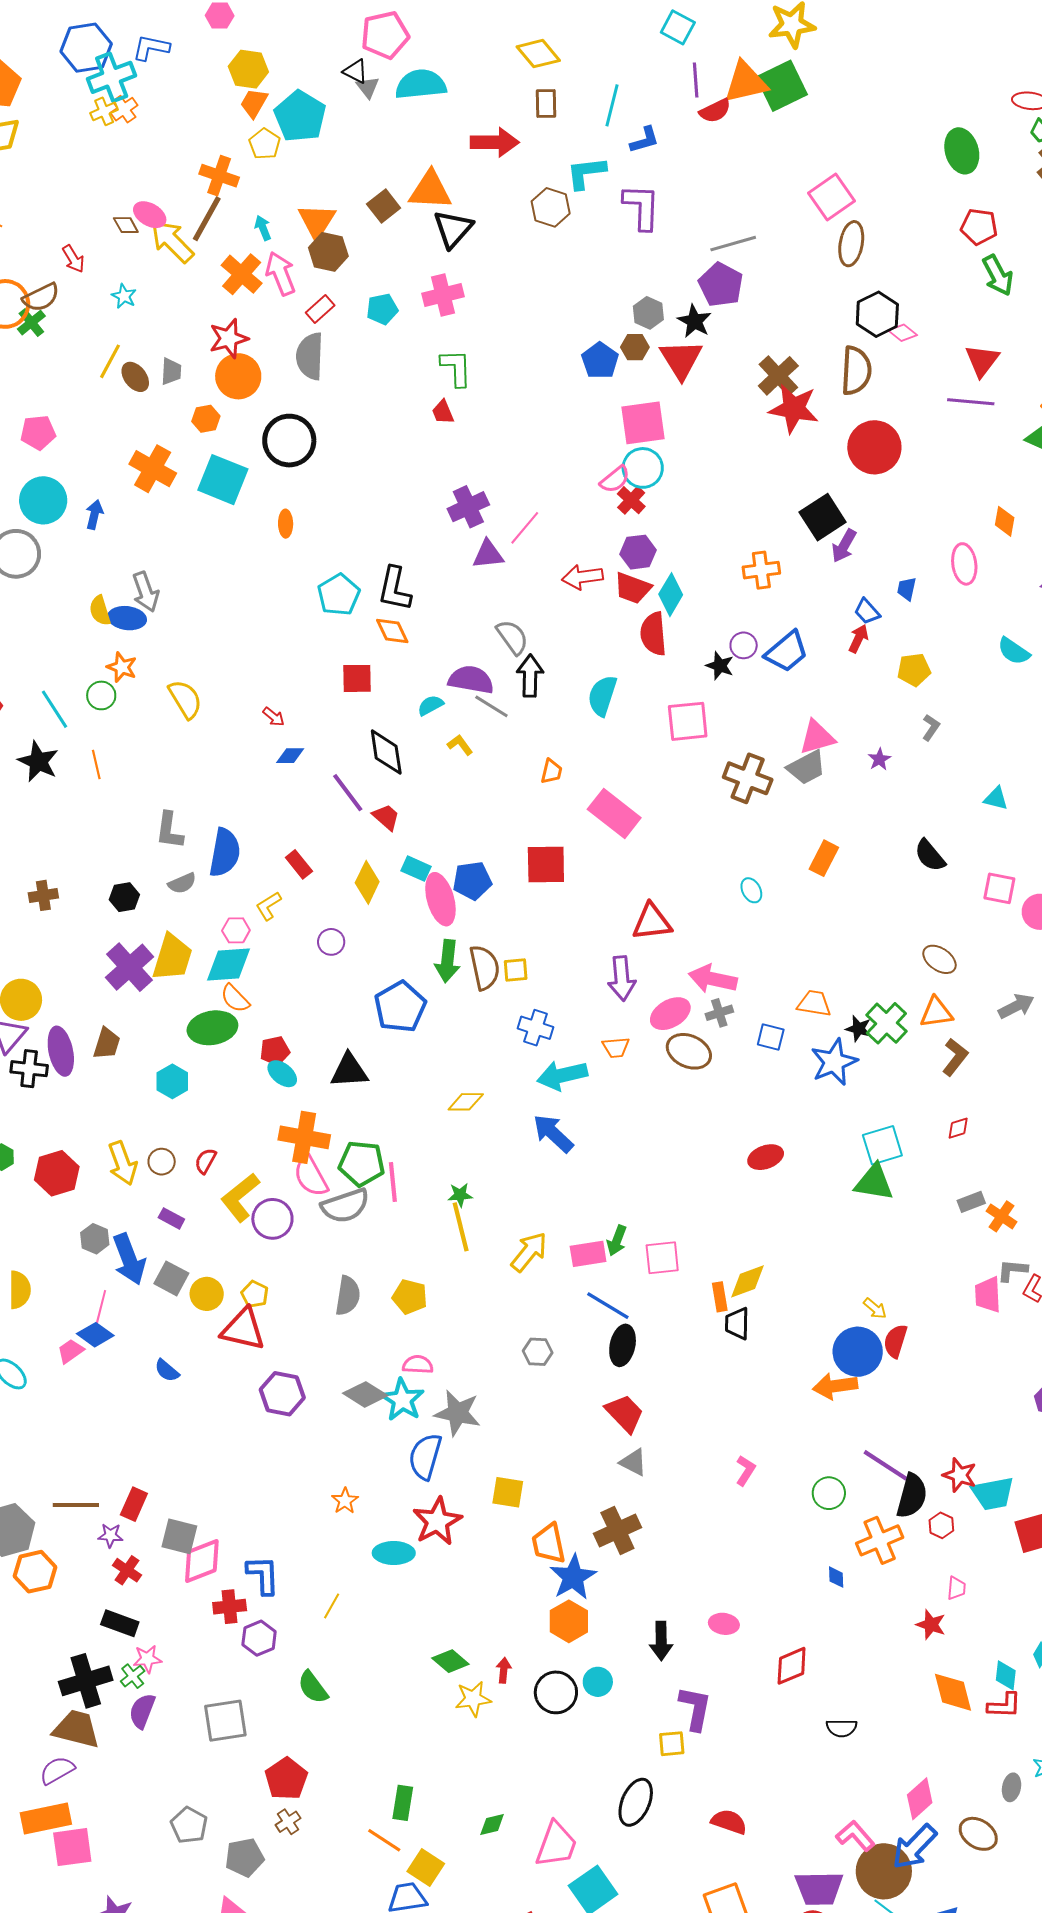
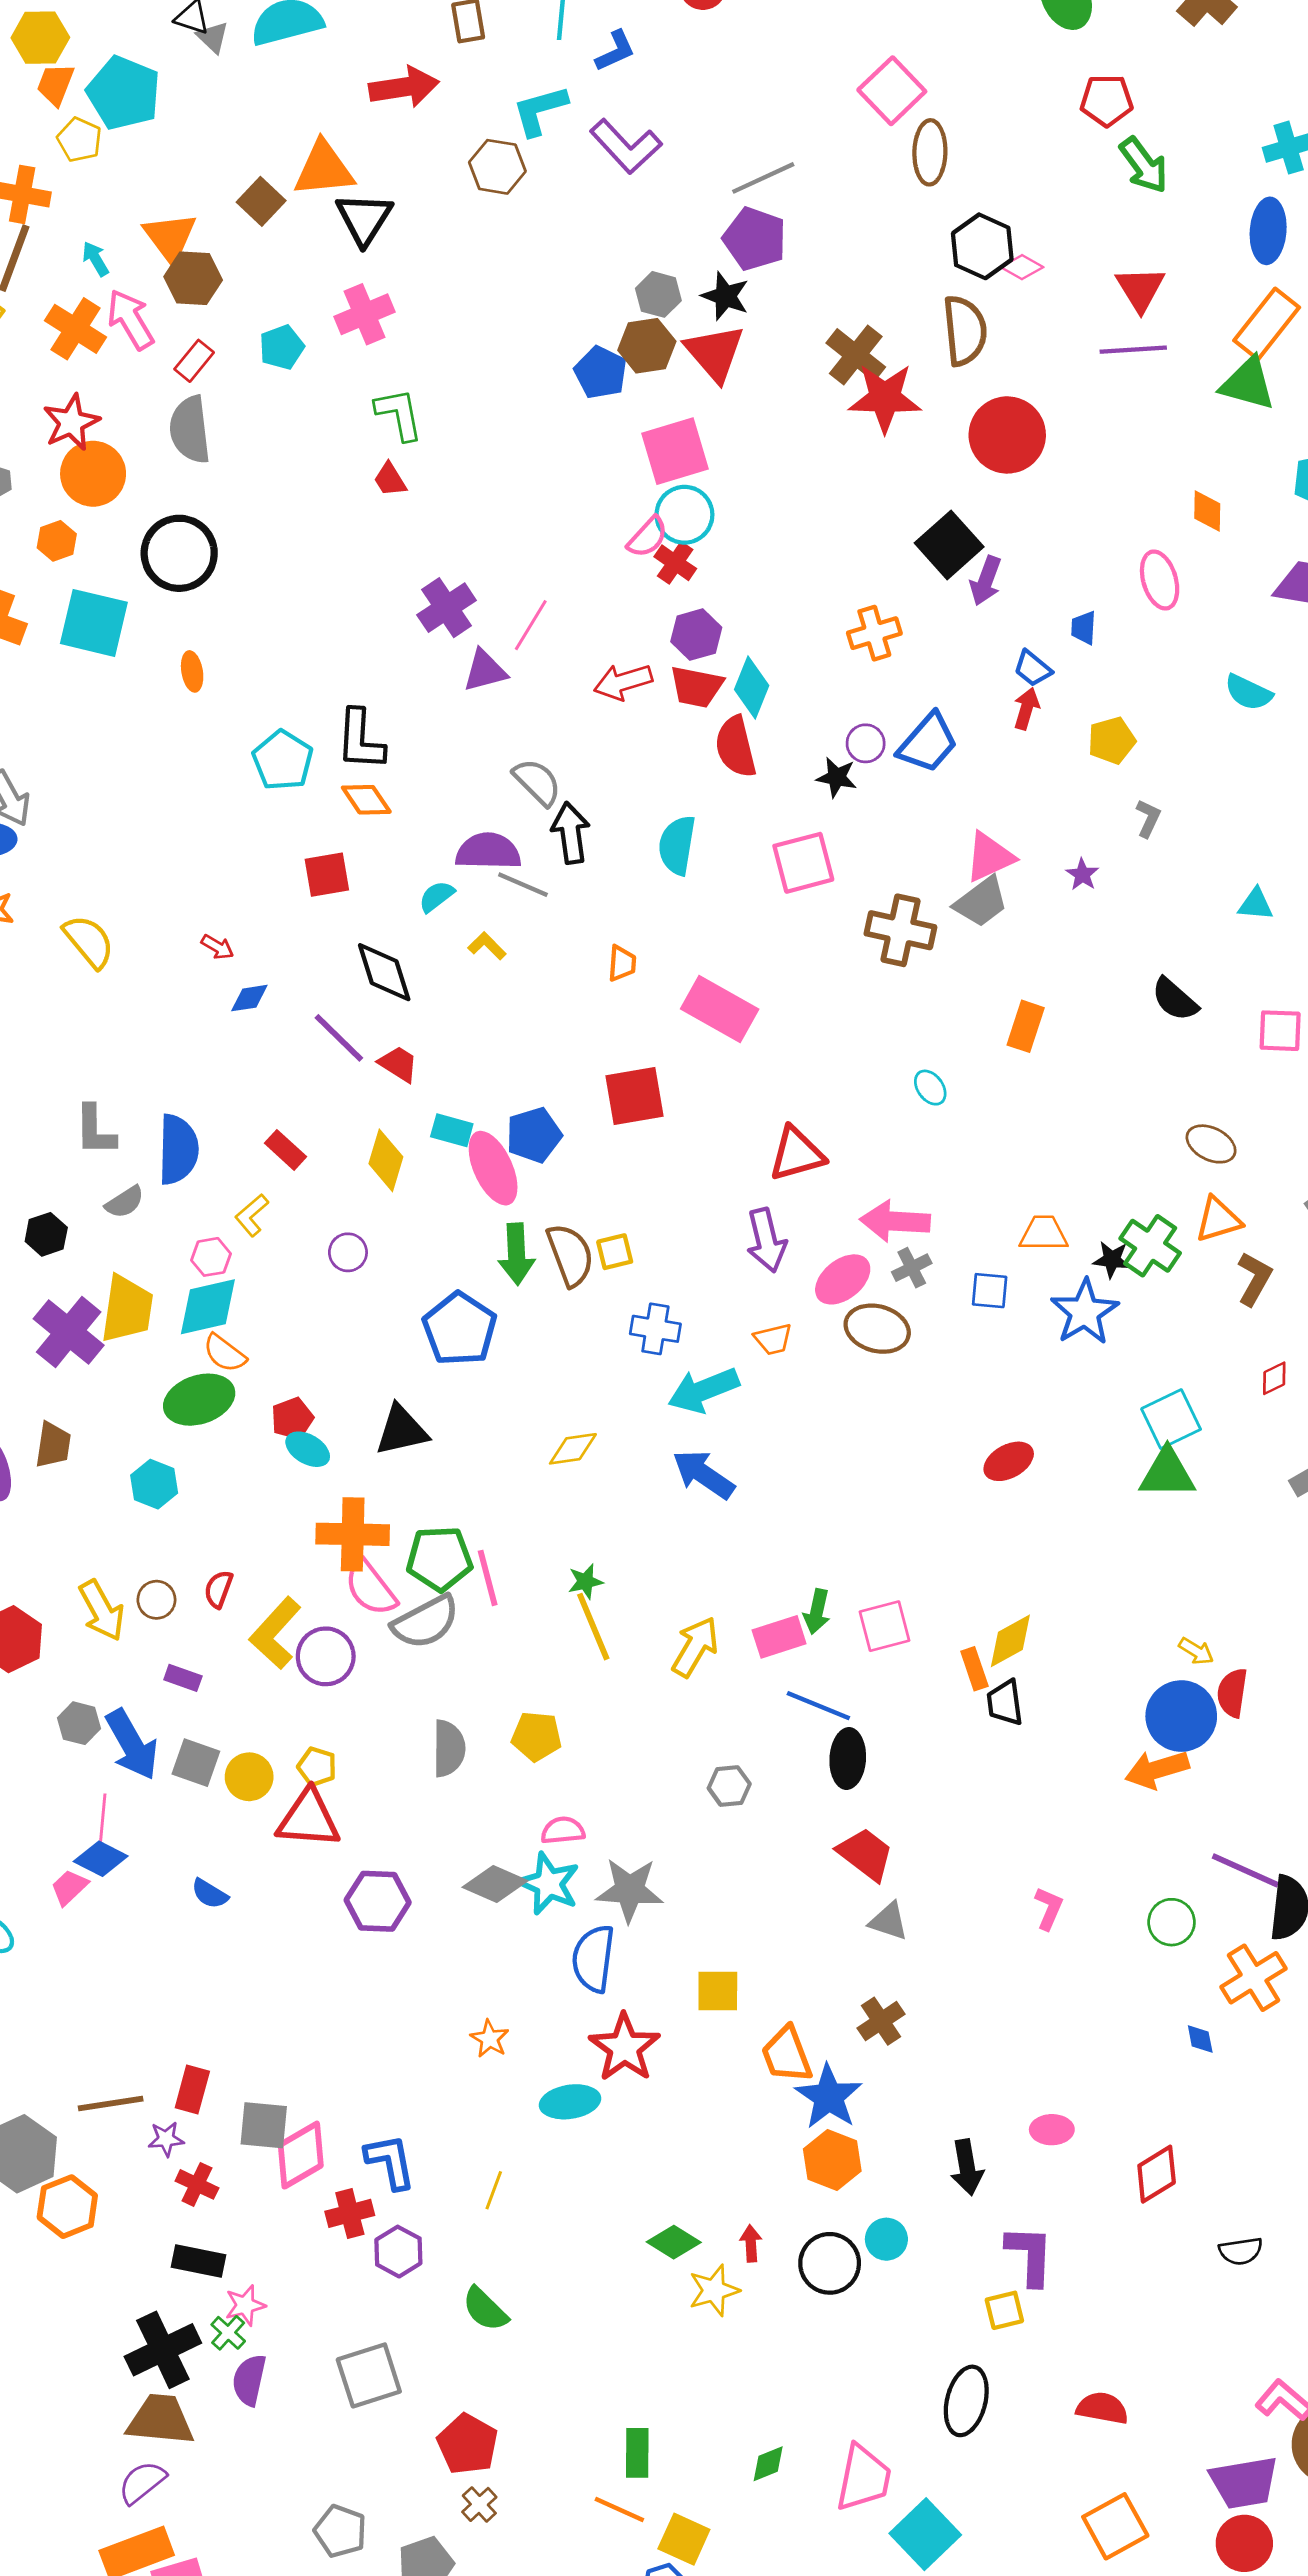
purple L-shape: (642, 207) -> (626, 146), turned 144
brown hexagon: (635, 347) -> (647, 346), size x1.4
brown cross: (617, 1530) -> (881, 2021), size x0.7

